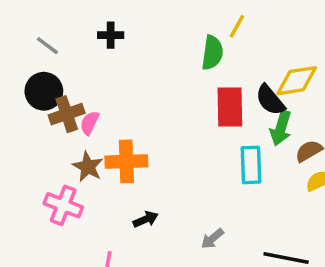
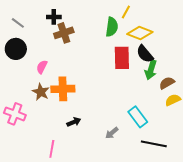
yellow diamond: (297, 81) -> (140, 33), moved, turned 30
brown cross: (67, 114) -> (64, 33), moved
cyan rectangle: (251, 165) -> (138, 117), moved, turned -35
pink cross: (63, 205) -> (15, 114), moved

